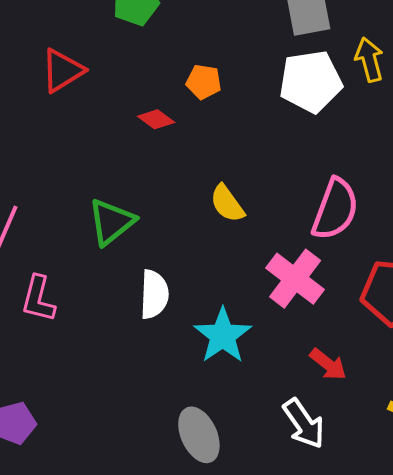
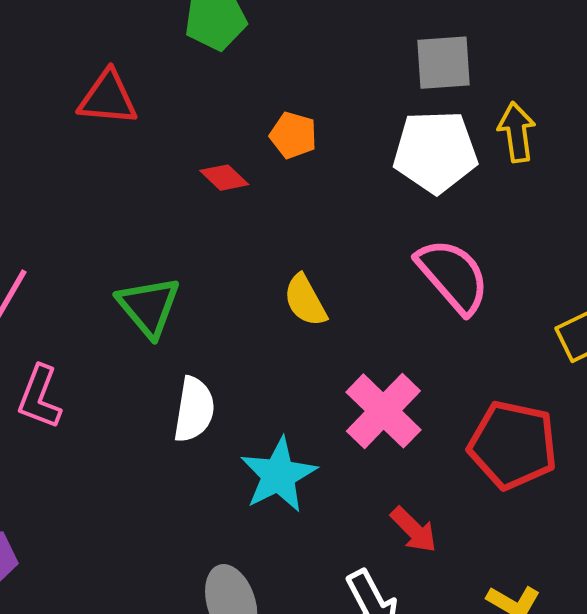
red triangle: (62, 70) -> (108, 98), turned 30
pink semicircle: (335, 209) -> (453, 276), moved, turned -68
green triangle: (111, 222) -> (149, 307), turned -38

